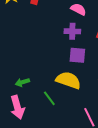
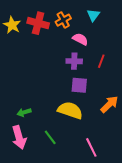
green line: (49, 98) -> (50, 137), moved

